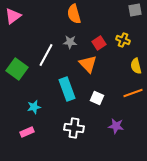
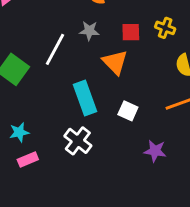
red square: (99, 43) -> (131, 32), turned 32
cyan star: (34, 107) -> (19, 132), moved
white cross: (74, 128) -> (78, 141), moved, turned 30

